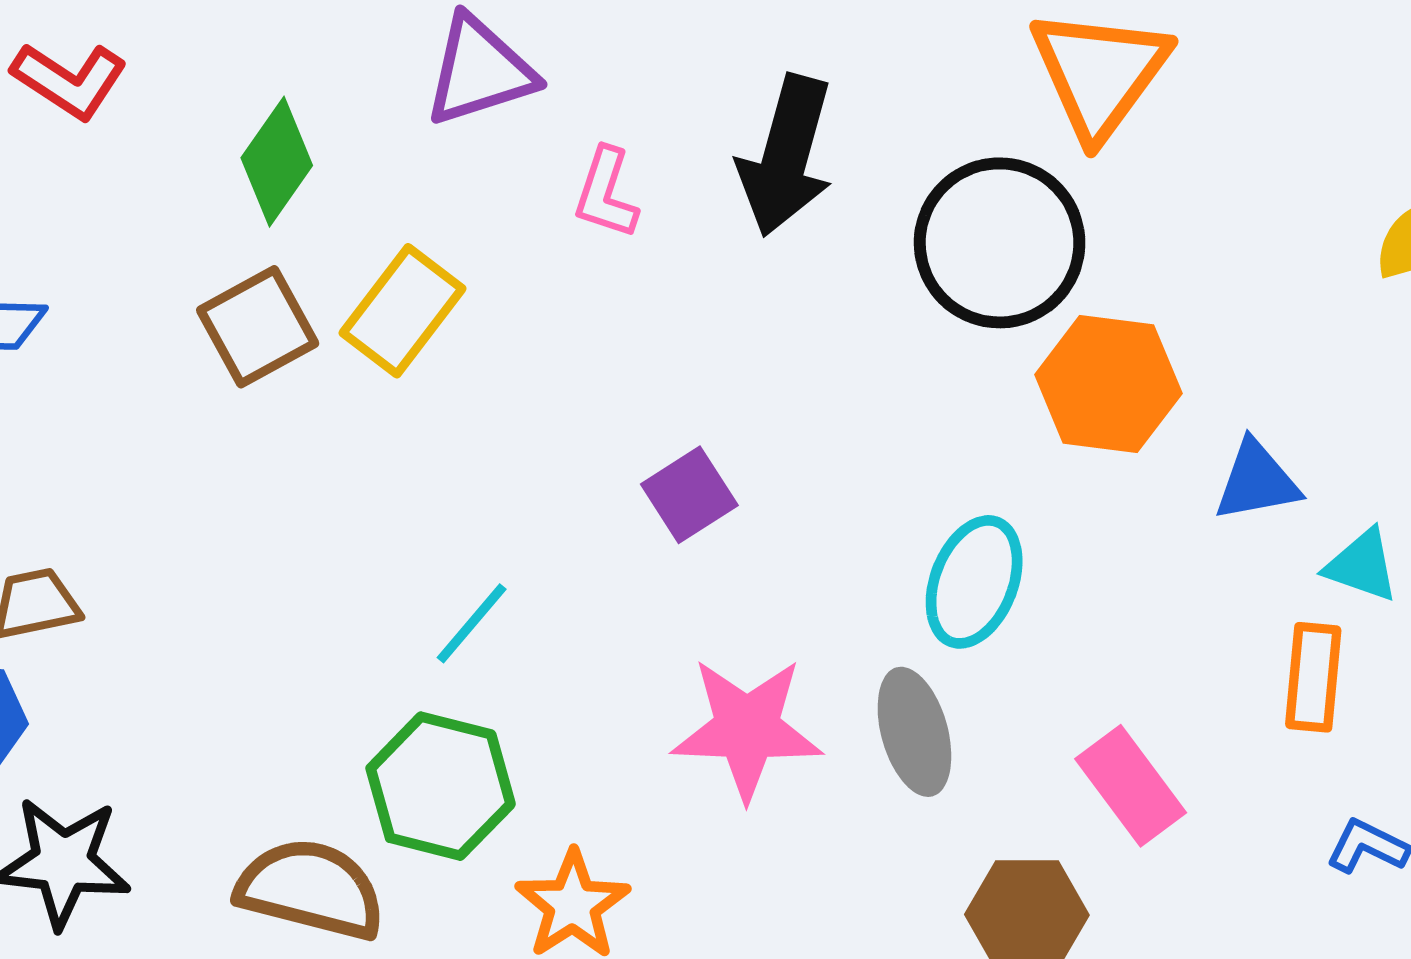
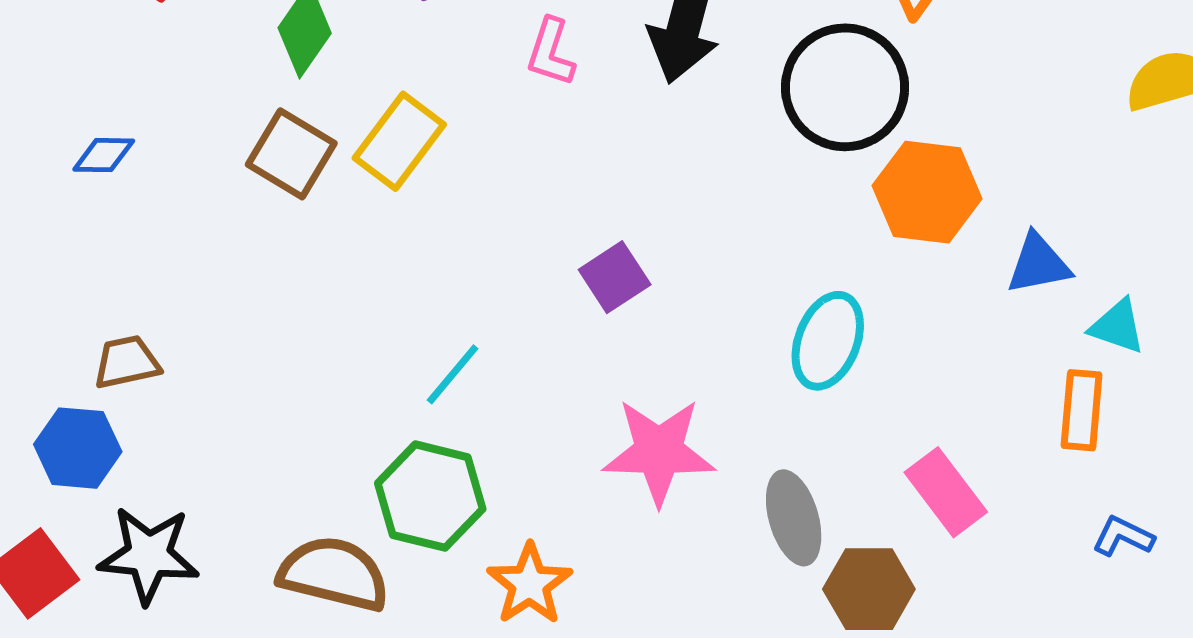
brown square: (258, 327) -> (291, 154), turned -30
gray ellipse: (914, 732) -> (794, 518), moved

